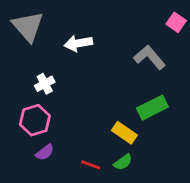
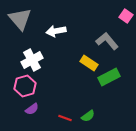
white cross: (45, 84) -> (32, 60), size x1.5
yellow rectangle: (124, 133) -> (89, 63), moved

